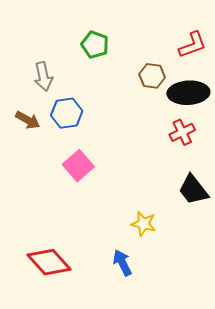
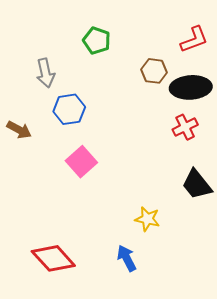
brown arrow: (28, 120) -> (19, 130), moved

